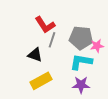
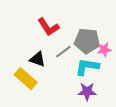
gray line: (52, 40) -> (63, 52), moved, turned 35
yellow rectangle: (41, 81) -> (26, 79), moved, turned 70

